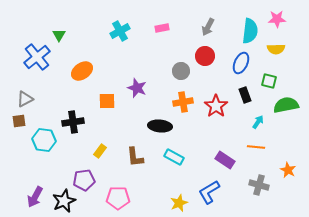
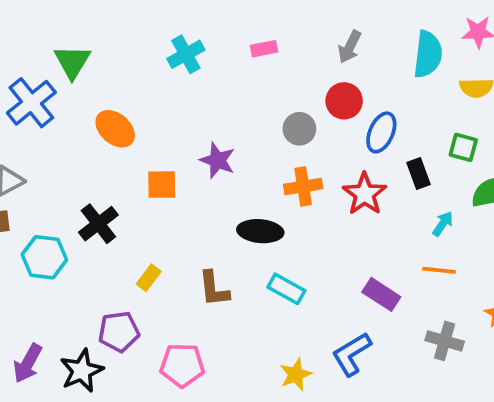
green triangle: (59, 35) -> (72, 62), size x1.5
blue ellipse: (241, 63) -> (381, 132), moved
orange ellipse: (82, 71) -> (115, 129), turned 75
black cross: (73, 122) -> (98, 224), turned -30

